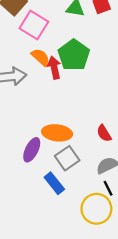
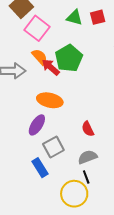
red arrow: (54, 68) -> (51, 67), turned -42
orange ellipse: (57, 133) -> (50, 100), moved
purple ellipse: (32, 150) -> (37, 125), moved

